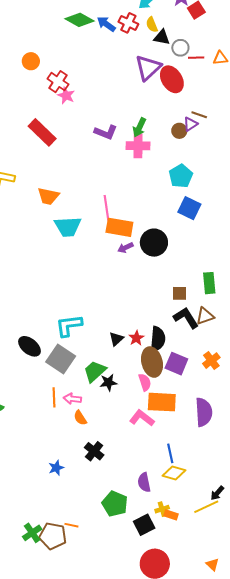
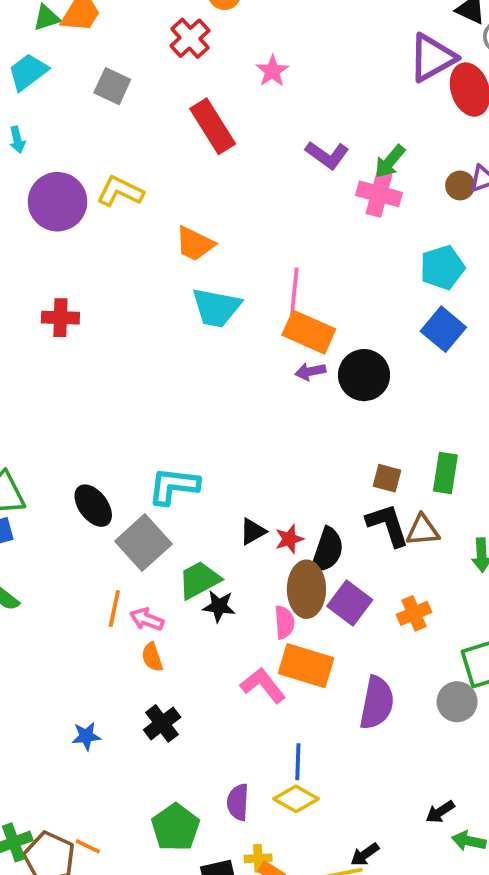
red cross: (58, 82) -> (190, 38), moved

